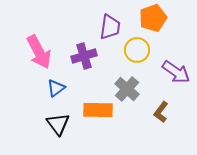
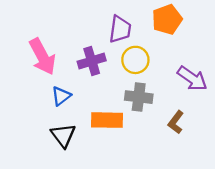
yellow circle: (137, 50) -> (135, 60), moved
gray cross: (127, 89) -> (139, 97), turned -35

